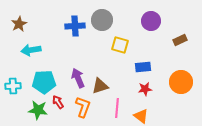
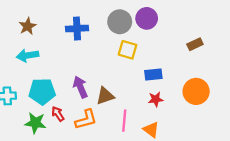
gray circle: (102, 20) -> (120, 22), moved
purple circle: (151, 21) -> (147, 18), moved
brown star: (19, 24) -> (28, 26), moved
orange L-shape: (83, 107) -> (86, 120), turned 55

